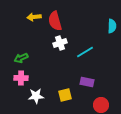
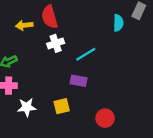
yellow arrow: (34, 17) -> (24, 25), moved
purple rectangle: (87, 82) -> (79, 81), moved

